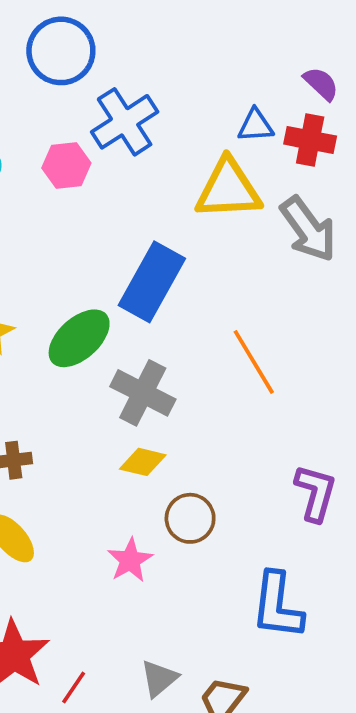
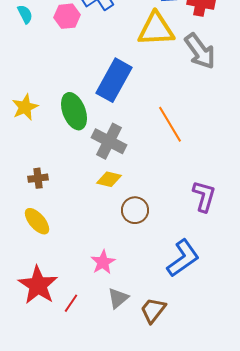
green ellipse: (79, 338) -> (74, 111), turned -69
pink star: (130, 560) -> (103, 262), moved
blue L-shape: (277, 606) -> (183, 258), turned -132

